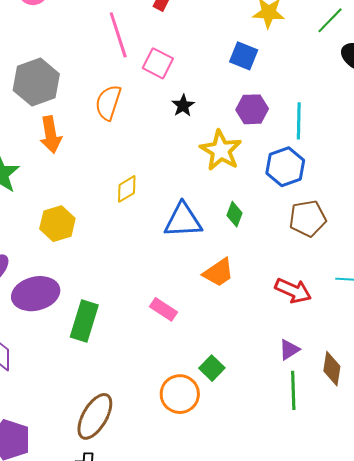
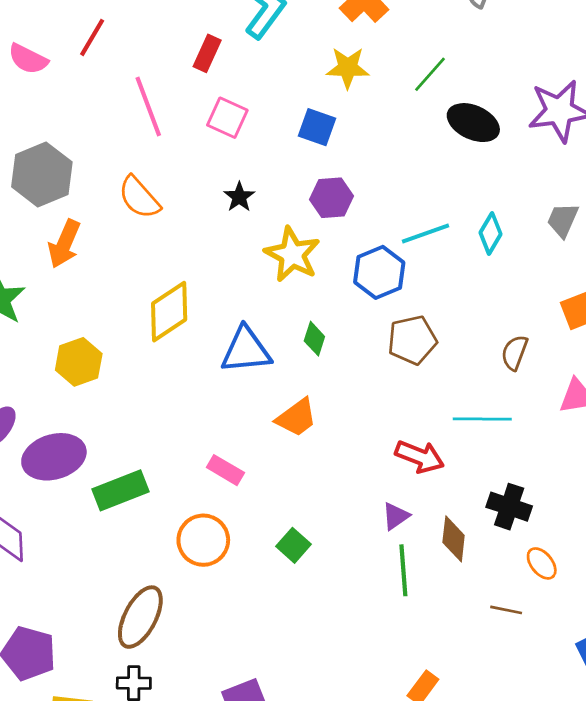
pink square: (158, 63) -> (227, 118), moved
orange semicircle: (108, 103) -> (139, 197), turned -57
cyan line: (299, 121) -> (426, 233), moved, turned 72
orange arrow: (51, 135) -> (64, 244), turned 36
yellow diamond: (127, 189) -> (169, 312), size x1.6
red arrow: (293, 291) -> (420, 457), moved
green rectangle: (84, 321) -> (120, 490), turned 54
orange circle: (180, 394) -> (203, 540), moved

